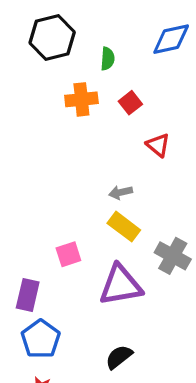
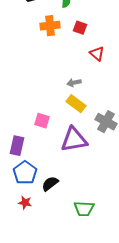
red square: (130, 103) -> (80, 28), turned -32
pink square: (68, 254) -> (42, 121), turned 35
black semicircle: (119, 357) -> (50, 184), moved

